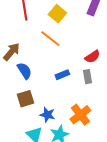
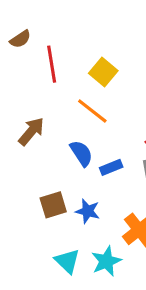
blue semicircle: (24, 71) -> (81, 153), moved
blue star: (47, 115) -> (88, 211), moved

